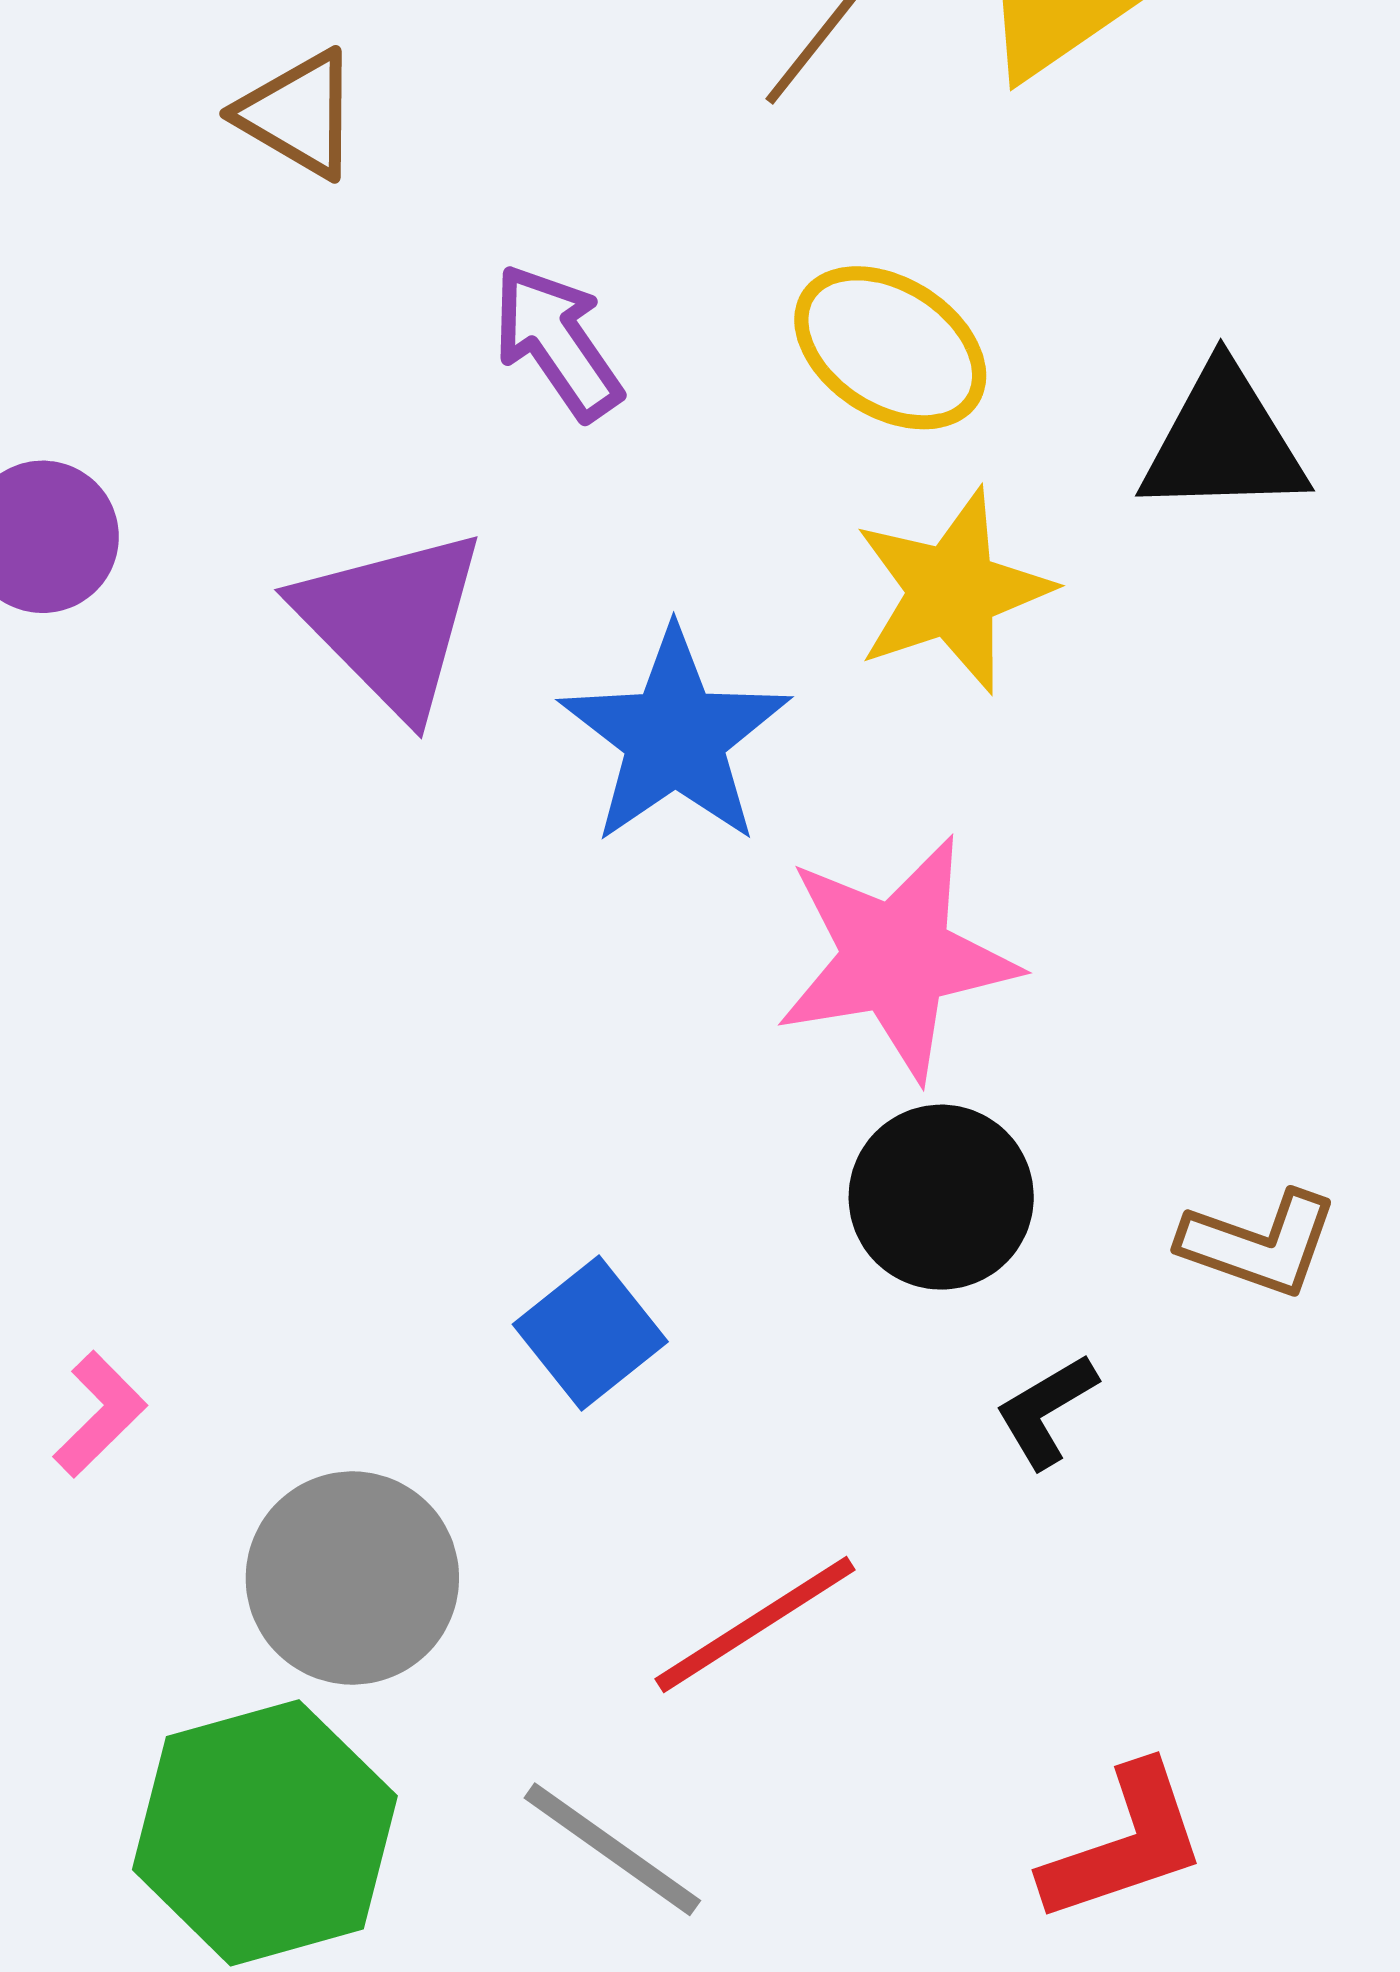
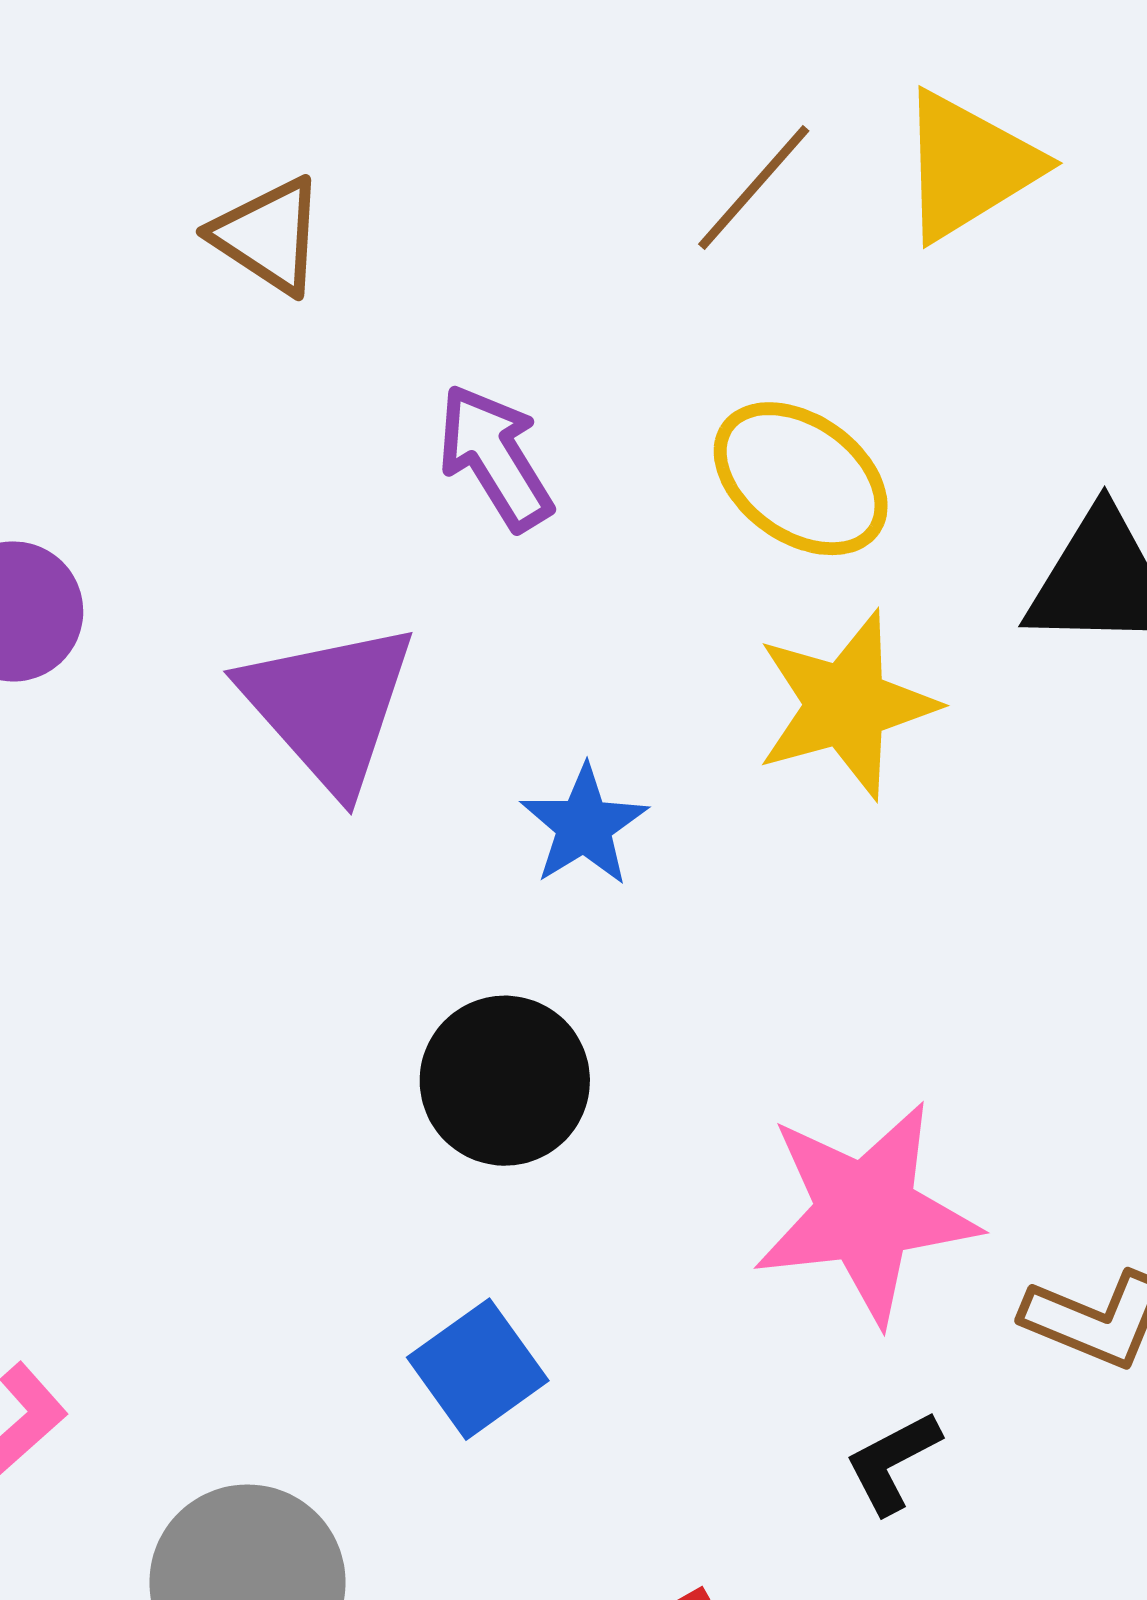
blue star: (675, 737) -> (584, 825), size x0.6
pink star: (896, 958) -> (866, 1212), moved
black circle: (941, 1197) -> (505, 1081), moved

